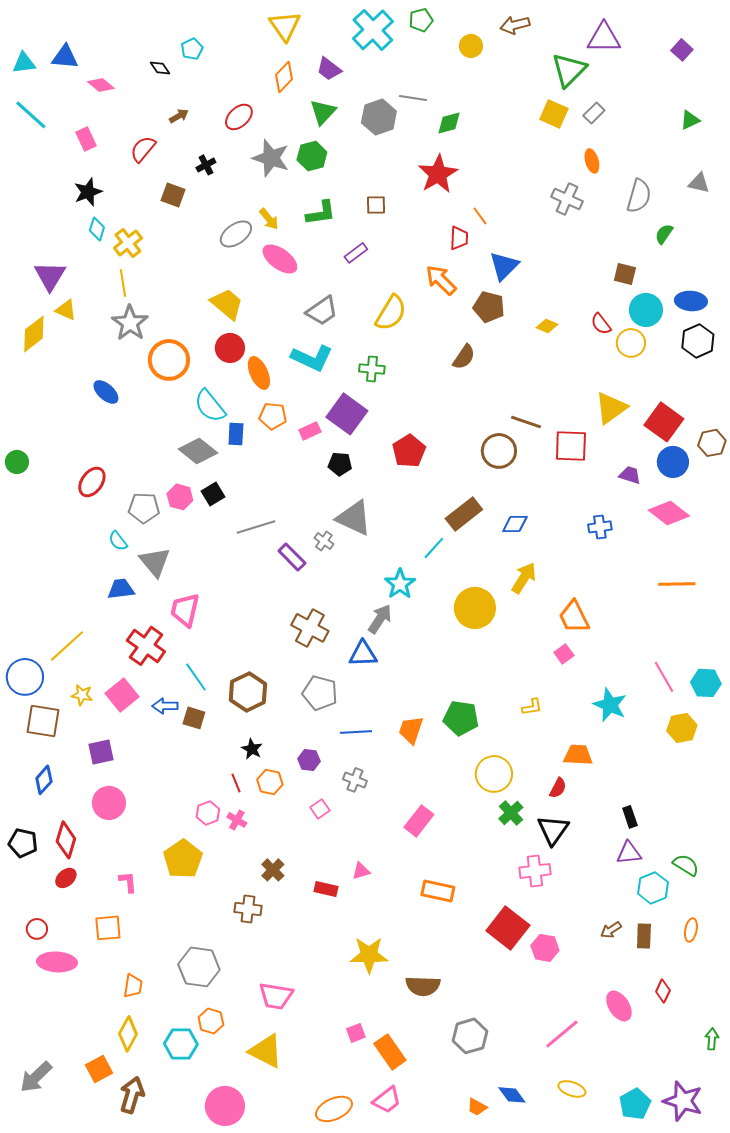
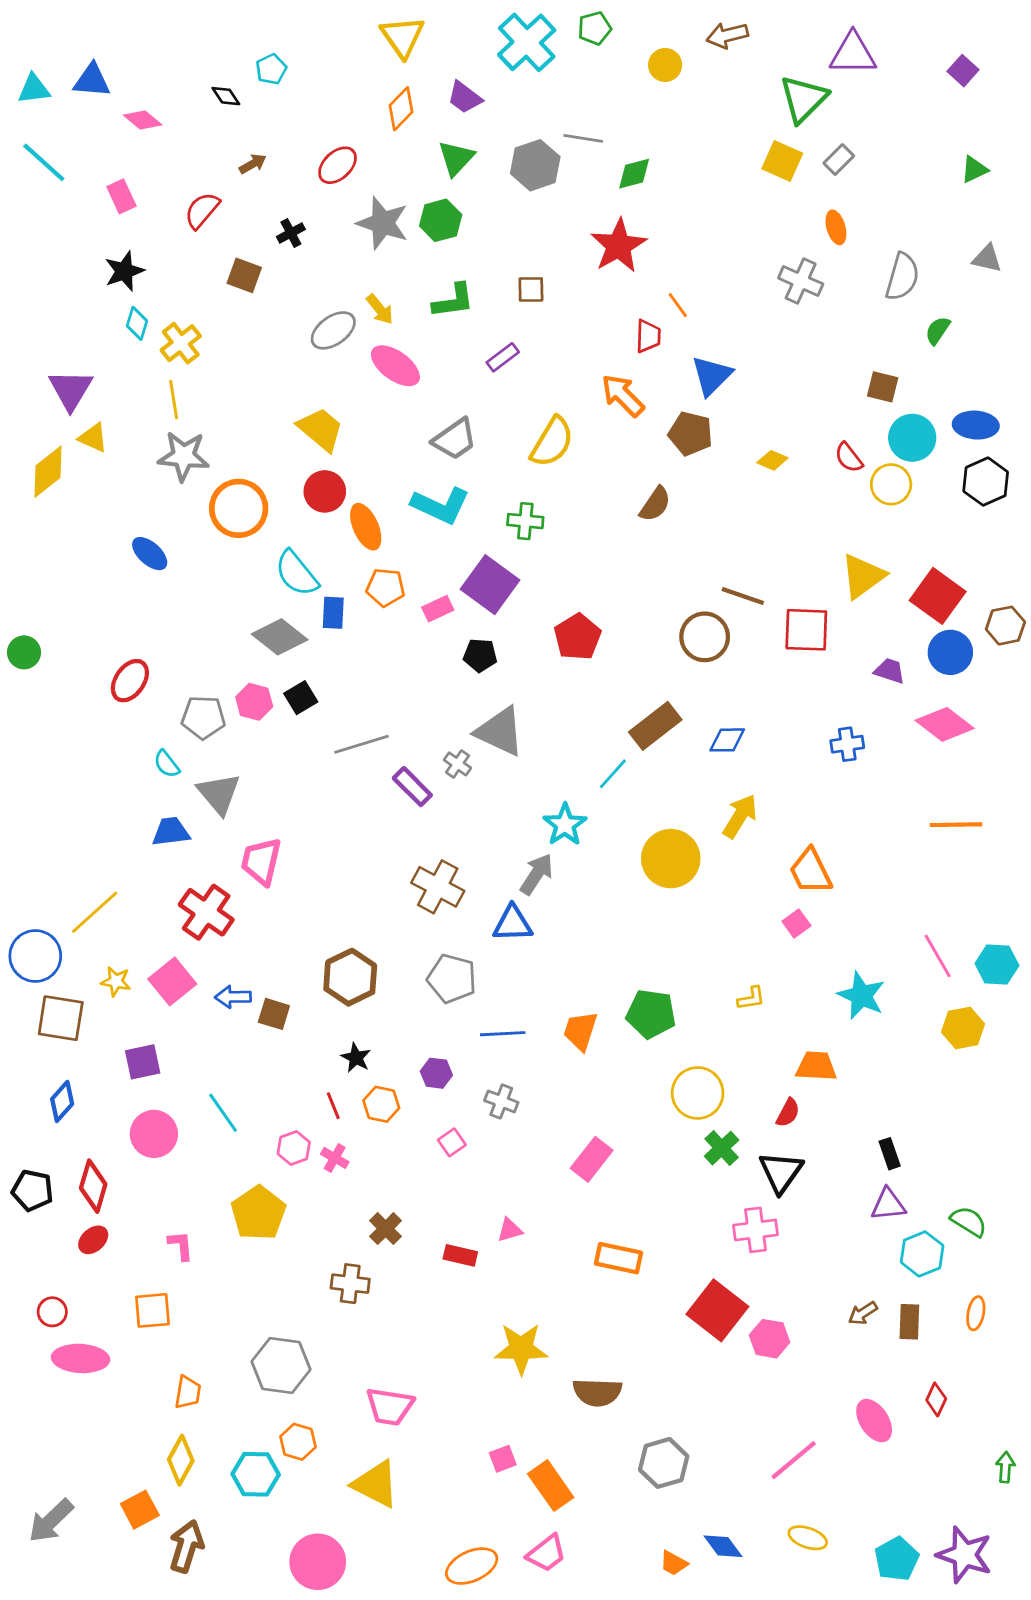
gray star: (130, 323) -> (184, 456), turned -30
cyan line: (196, 677) -> (223, 1113), moved

